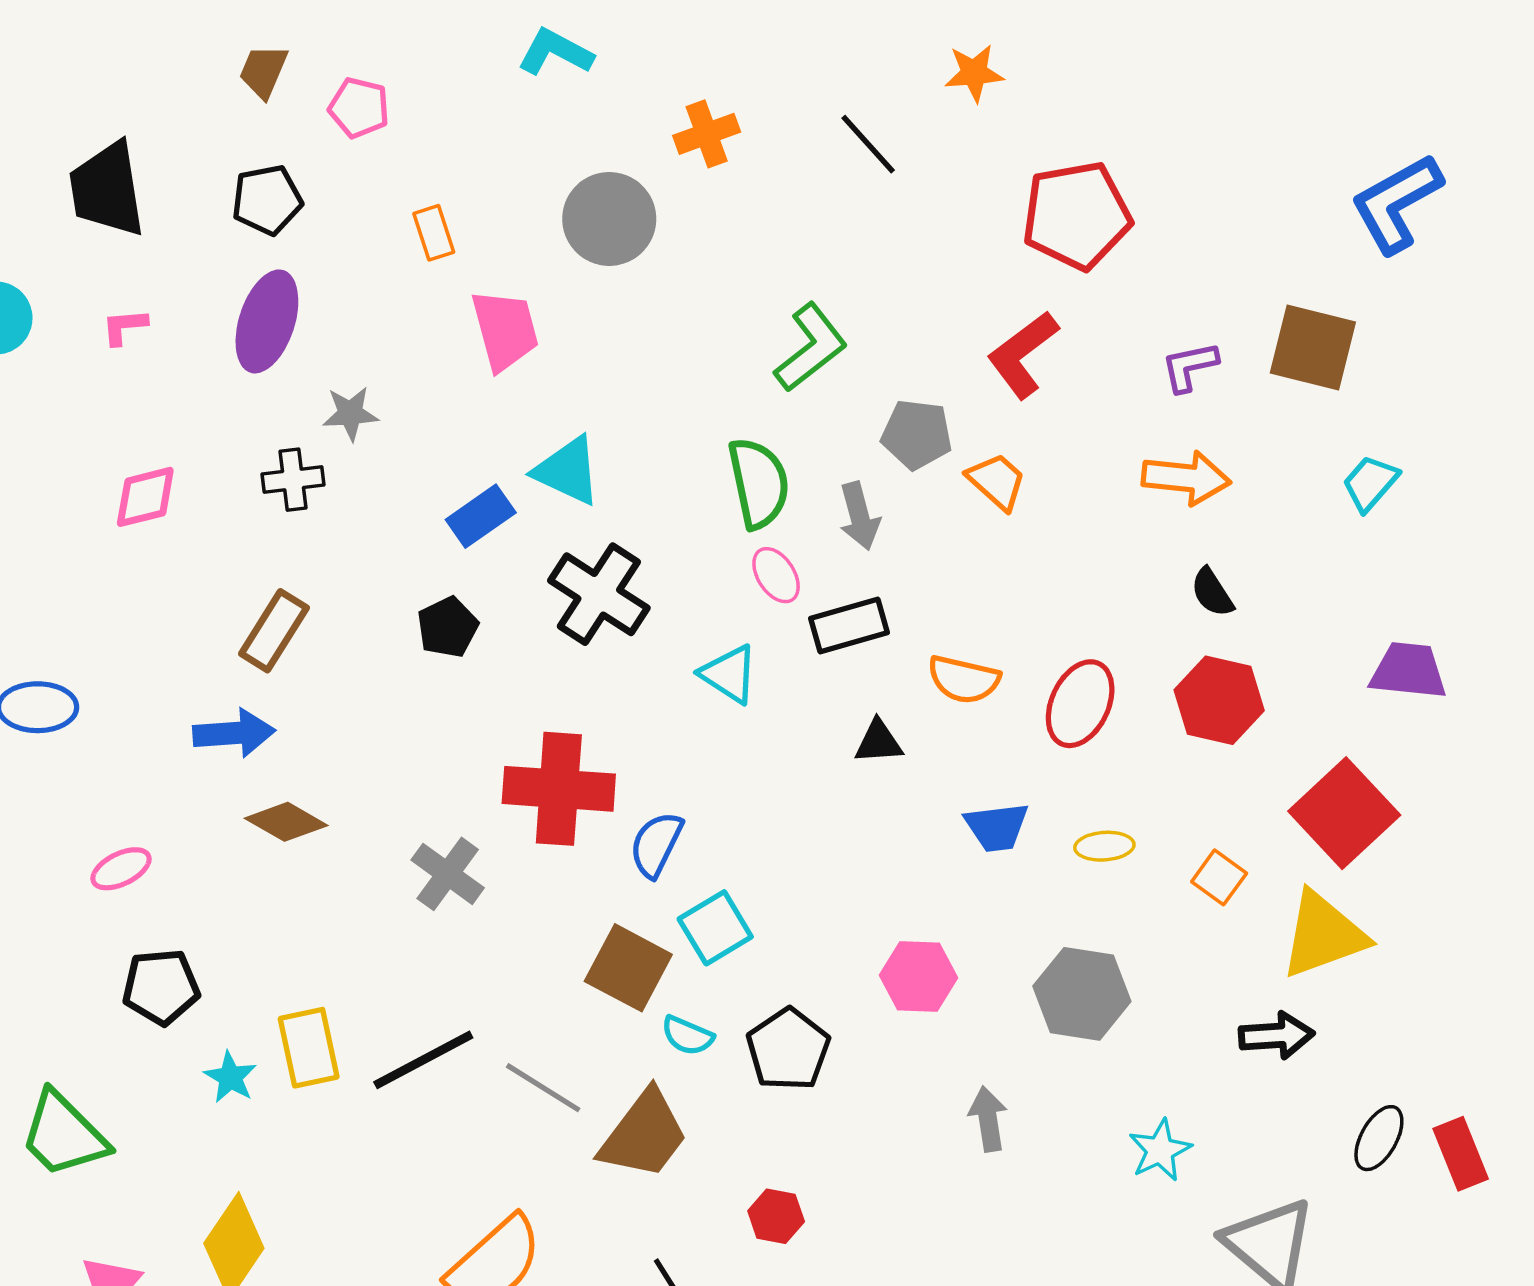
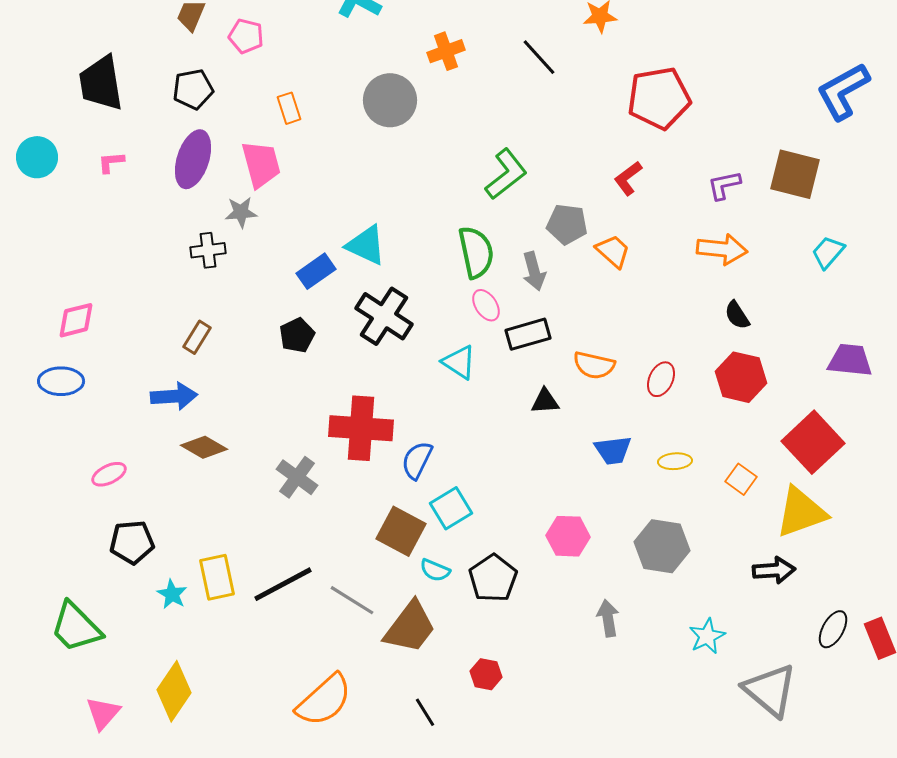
pink trapezoid: (505, 330) -> (261, 164), moved
red L-shape: (1023, 354) -> (628, 178), size x0.7
pink diamond: (145, 497) -> (76, 320), moved
brown rectangle: (274, 631) -> (197, 337), size x0.7
red ellipse: (1080, 704) -> (661, 379), size x0.7

